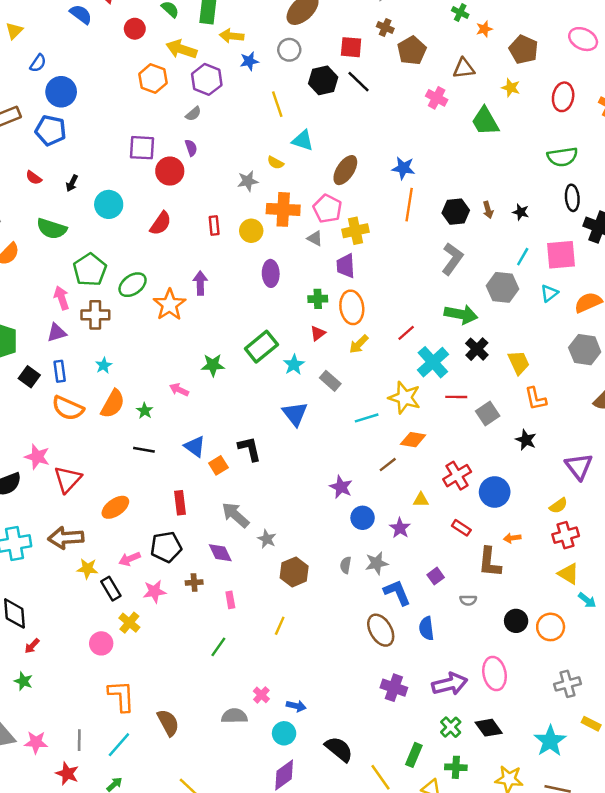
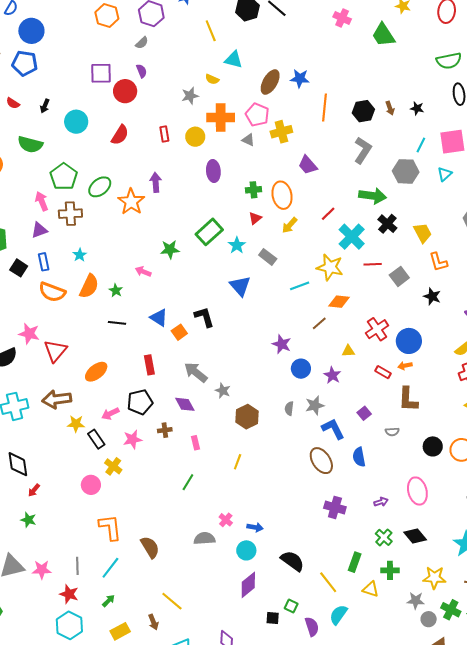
blue star: (403, 168) -> (300, 78), moved
purple trapezoid: (346, 266) -> (308, 165), moved, turned -35
orange arrow: (512, 538) -> (405, 366), moved
purple arrow: (450, 684) -> (381, 502), size x0.5

